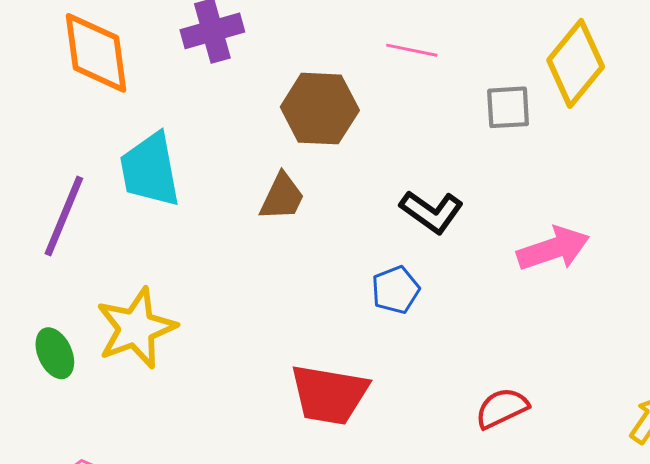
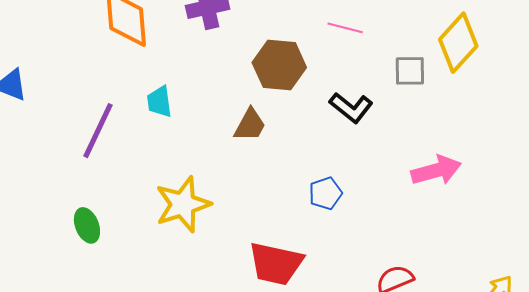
cyan trapezoid: (150, 170) -> (159, 102), size x0.6
black L-shape: (432, 212) -> (351, 108), moved
yellow star: (136, 328) -> (183, 204), moved

